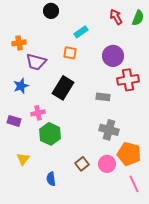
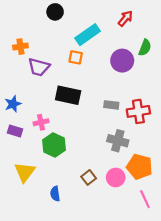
red arrow: (116, 17) -> (125, 18), turned 70
green semicircle: (138, 18) -> (145, 48), moved
cyan rectangle: (81, 32) -> (88, 35), size x1.6
red cross: (128, 80) -> (138, 111), moved
blue star: (21, 86) -> (13, 104), moved
black rectangle: (63, 88) -> (68, 95), turned 70
yellow triangle: (23, 159) -> (25, 172), size x1.5

